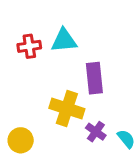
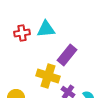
purple rectangle: (94, 78) -> (67, 55), turned 45

